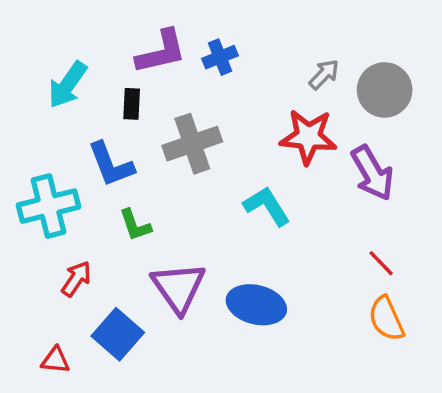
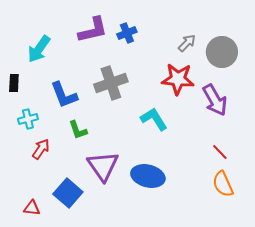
black rectangle: (132, 104) -> (14, 83), moved
cyan cross: (49, 206) -> (28, 119), size x0.6
red arrow: (76, 279) -> (41, 149), moved

